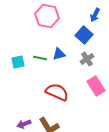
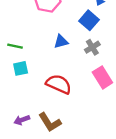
green line: (40, 58) -> (15, 46), moved
cyan square: (18, 62) -> (21, 68), moved

